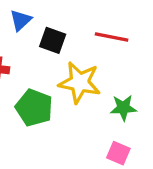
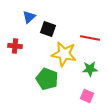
red line: (112, 37) -> (90, 38), moved
green pentagon: (34, 108) -> (47, 79), moved

